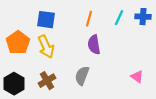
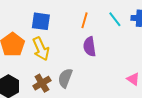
cyan line: (119, 18) -> (115, 19), turned -63
gray semicircle: (82, 76) -> (65, 78), moved

